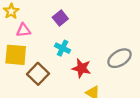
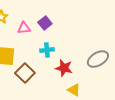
pink triangle: (23, 30) -> (24, 28), moved
cyan cross: (63, 48) -> (47, 50), turned -32

